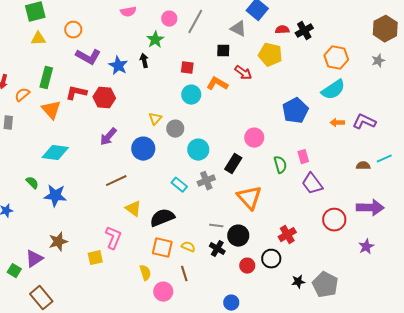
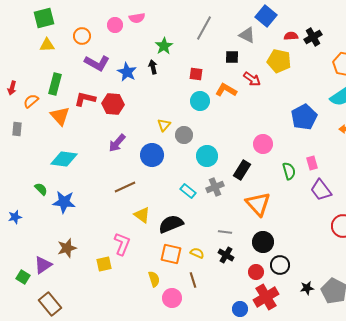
pink circle: (169, 19) -> (115, 25), moved
red cross: (287, 235) -> (266, 297), moved, size x1.4
black circle: (238, 236) -> (263, 242), moved

